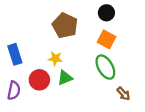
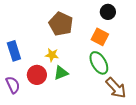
black circle: (106, 13) -> (108, 12), moved
purple semicircle: (14, 90) -> (13, 85), turned -36
brown arrow: (123, 94) -> (116, 88), size x1.6

